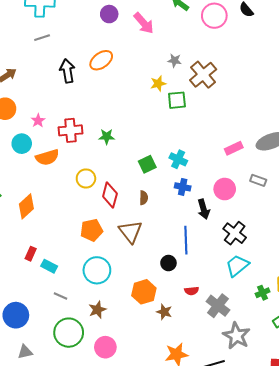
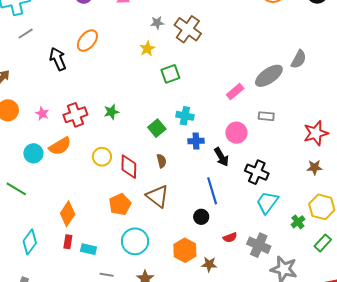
green square: (177, 100) -> (170, 74), moved
cyan circle: (22, 144) -> (33, 153), moved
orange diamond: (26, 206) -> (68, 214), moved

